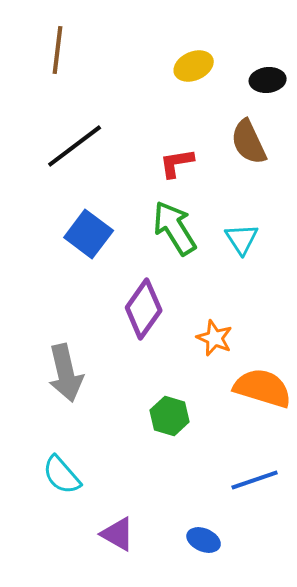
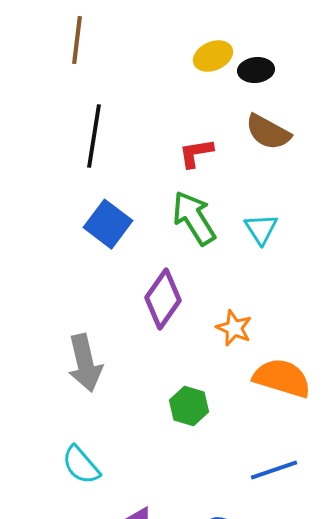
black ellipse: (268, 80) -> (256, 70), moved
brown semicircle: (249, 142) -> (268, 132), turned -36
black line: (75, 146) -> (94, 136), turned -44

